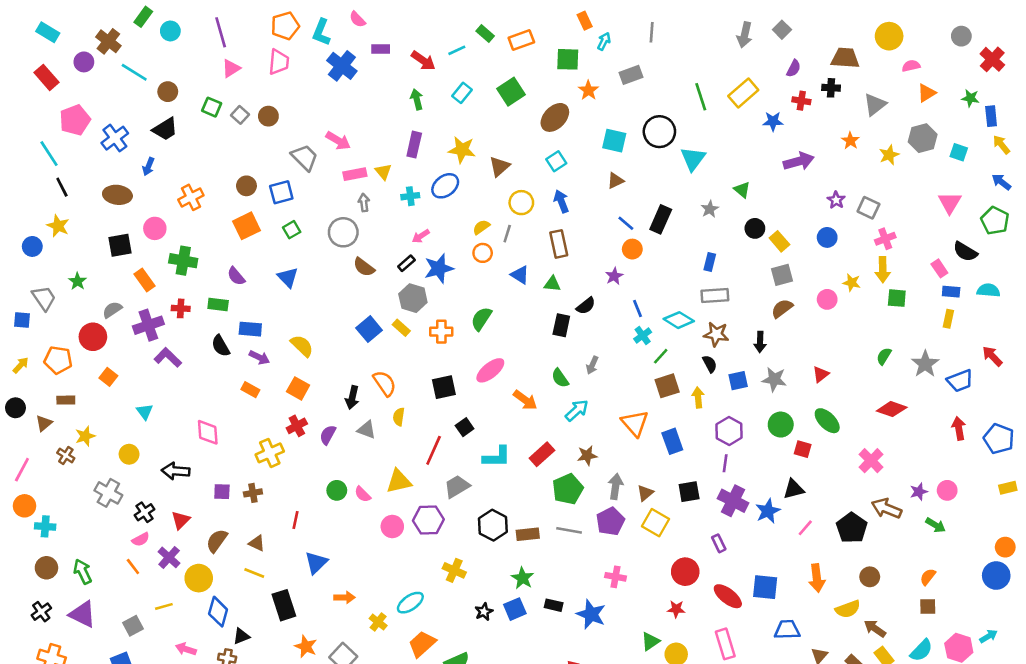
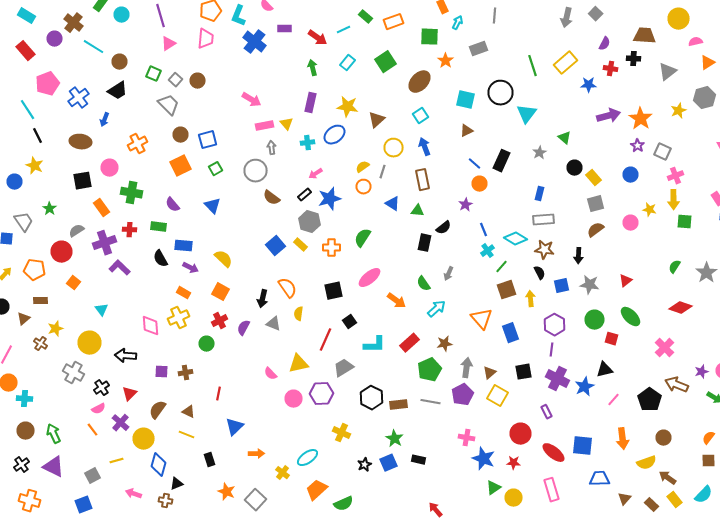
orange star: (850, 141) -> (640, 119), moved, size x1.6
gray trapezoid: (305, 157) -> (168, 105), moved
yellow cross: (270, 453) -> (178, 318), moved
yellow circle: (129, 454) -> (90, 343), size x1.5
green circle: (337, 490) -> (206, 344), moved
black rectangle: (284, 605) -> (210, 460), size x0.6
blue star: (591, 614) -> (484, 459), moved

